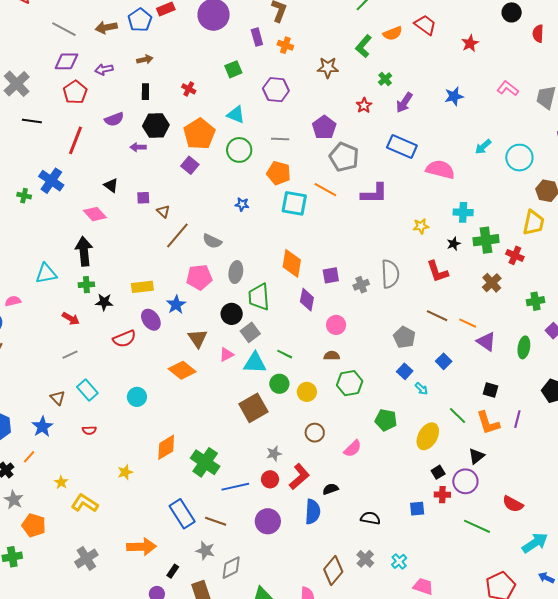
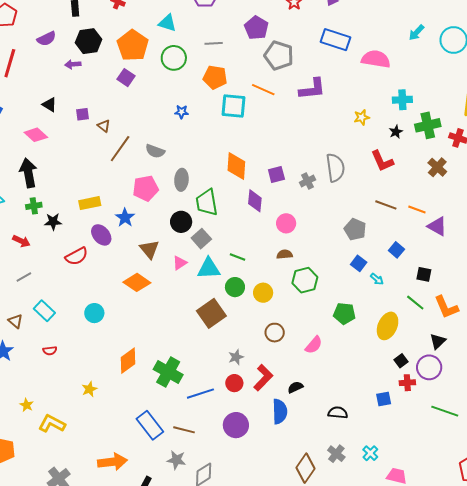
black square: (491, 390) -> (424, 274), moved

